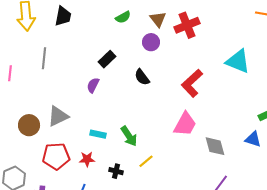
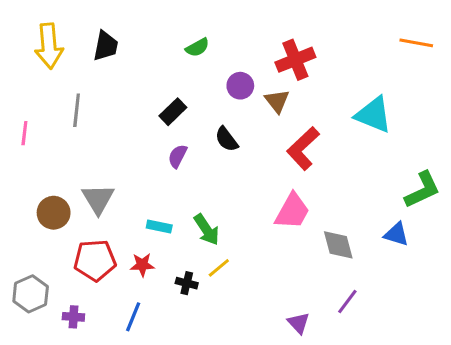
brown triangle: (158, 19) -> (277, 101), moved
purple semicircle: (93, 85) -> (178, 156), moved
gray triangle: (58, 116) -> (98, 199), turned -35
yellow line: (146, 161) -> (219, 268), moved

